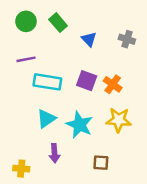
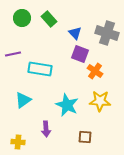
gray cross: (127, 39) -> (107, 33), size x1.6
purple line: (26, 59) -> (13, 54), moved
purple square: (87, 81) -> (80, 54), moved
cyan triangle: (46, 119) -> (23, 100), moved

